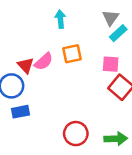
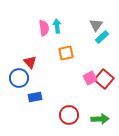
pink semicircle: (44, 61) -> (44, 28), moved, turned -56
pink square: (111, 64) -> (90, 78), moved, turned -32
blue rectangle: (20, 112) -> (35, 97), moved

